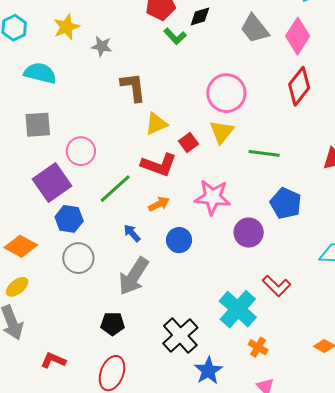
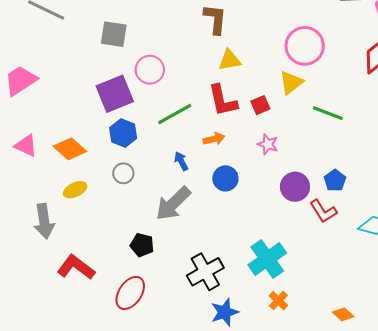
red square: (189, 142) -> (260, 105), moved
red L-shape: (159, 165) -> (223, 101), turned 45
pink star: (213, 197) -> (268, 144), size x0.6
blue pentagon: (286, 203) -> (335, 180), moved, size x0.7
gray circle: (78, 258) -> (123, 173), size x0.7
red L-shape: (277, 286) -> (323, 211), moved
yellow ellipse: (17, 287) -> (75, 190), moved
red L-shape: (53, 360) -> (76, 267), size x1.5

